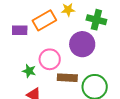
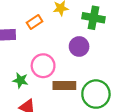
orange rectangle: (44, 20) -> (35, 22), size x0.6
purple circle: (82, 44) -> (79, 46), size x0.7

